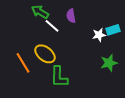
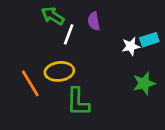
white line: (52, 26) -> (69, 34), turned 70
yellow ellipse: (45, 54) -> (59, 71), turned -45

